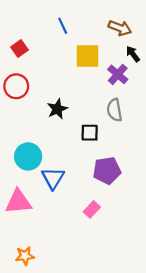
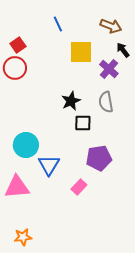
red circle: (16, 86) -> (15, 68), moved
black star: (57, 109) -> (71, 101), moved
pink rectangle: (92, 209) -> (79, 187), moved

